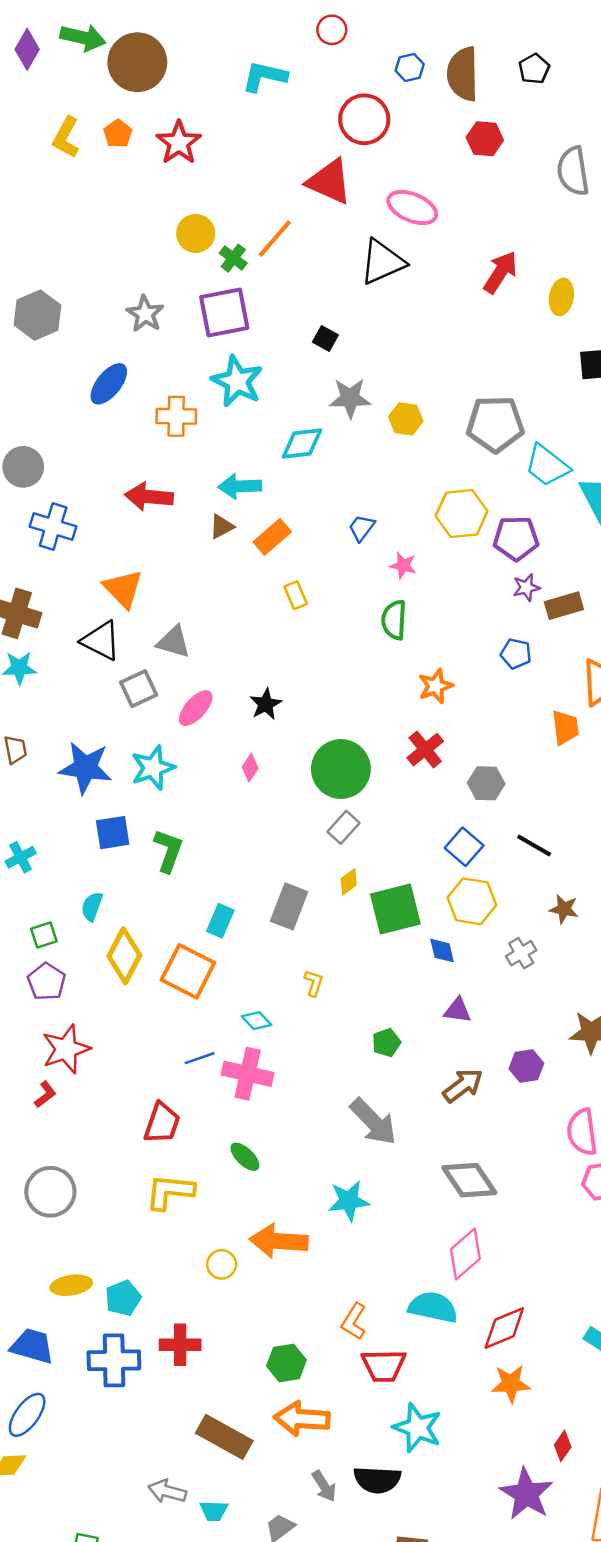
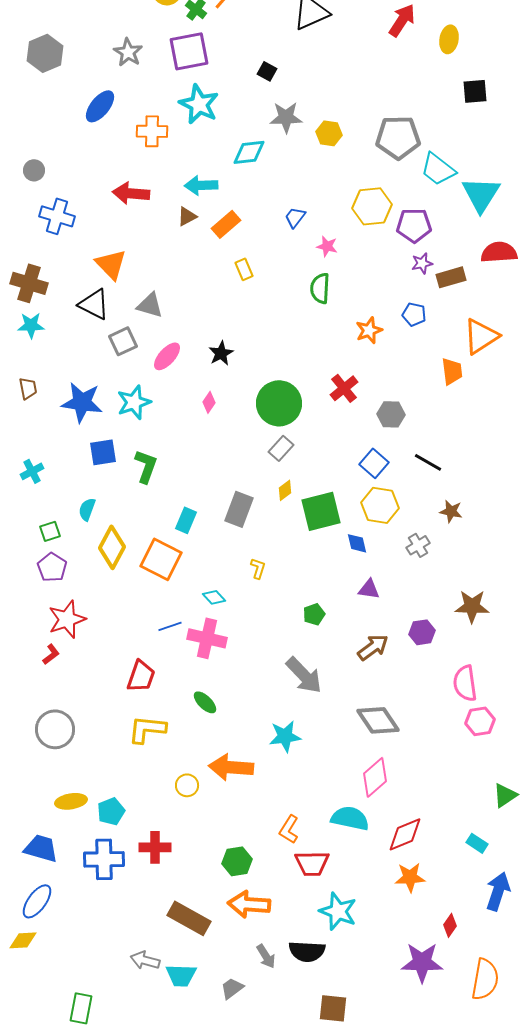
gray circle: (23, 467) -> (34, 170), size x0.7
orange star: (436, 686) -> (369, 330), moved
purple star: (526, 1494) -> (422, 962), turned -30
cyan trapezoid: (214, 1511) -> (181, 975), size x1.4

